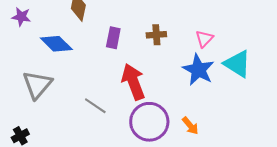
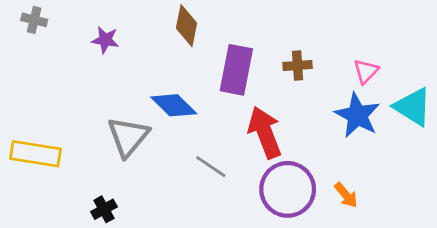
purple rectangle: (113, 38) -> (236, 70), size x1.6
blue diamond: (56, 44) -> (174, 105), moved

